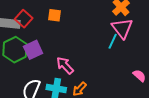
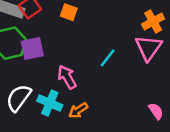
cyan line: (113, 41) -> (108, 58), moved

